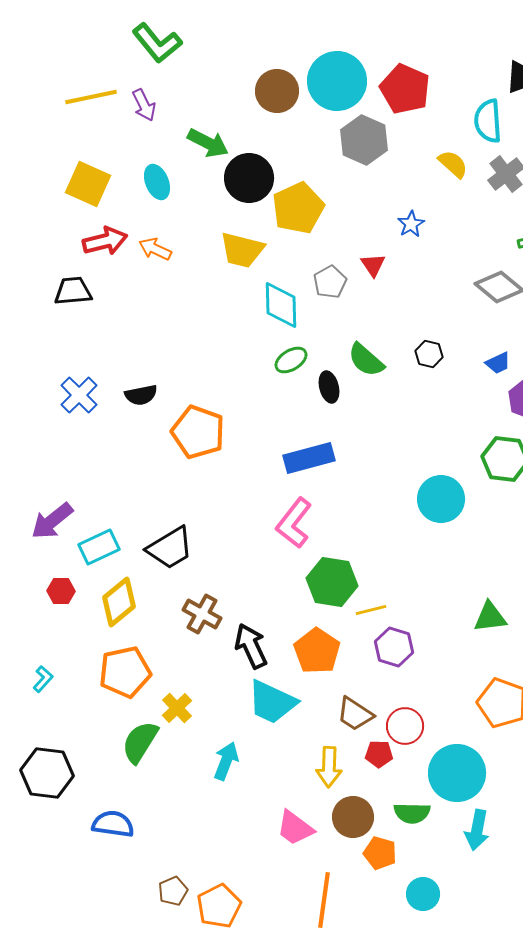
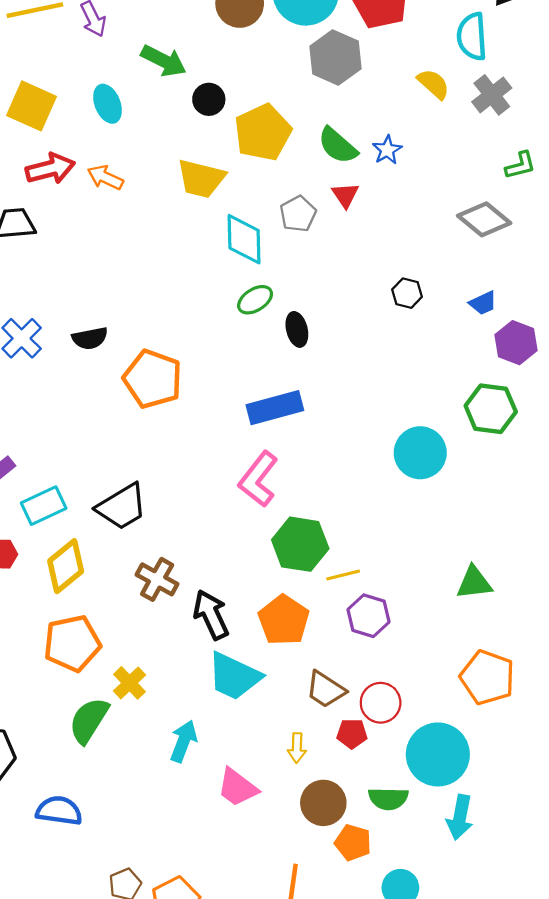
black circle: (249, 178) -> (209, 99), size x0.6
green semicircle: (366, 360) -> (338, 146), moved
yellow arrow: (329, 767) -> (297, 748), size x0.7
pink trapezoid: (295, 828) -> (237, 788), moved

